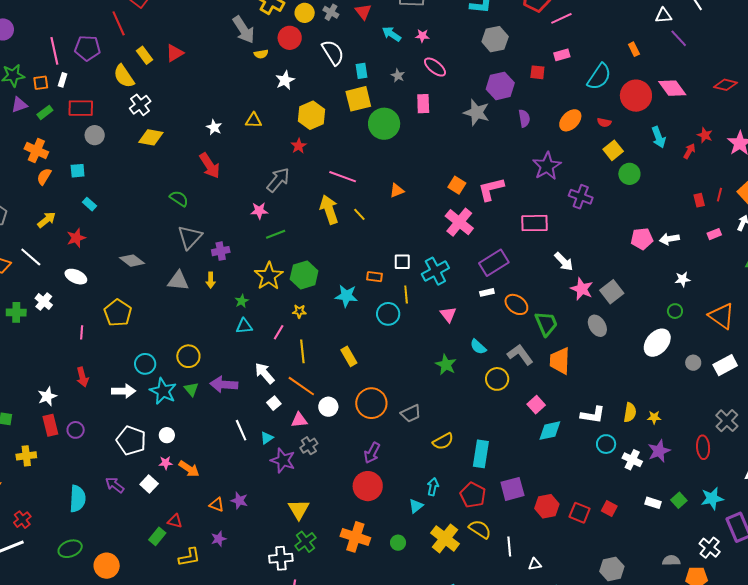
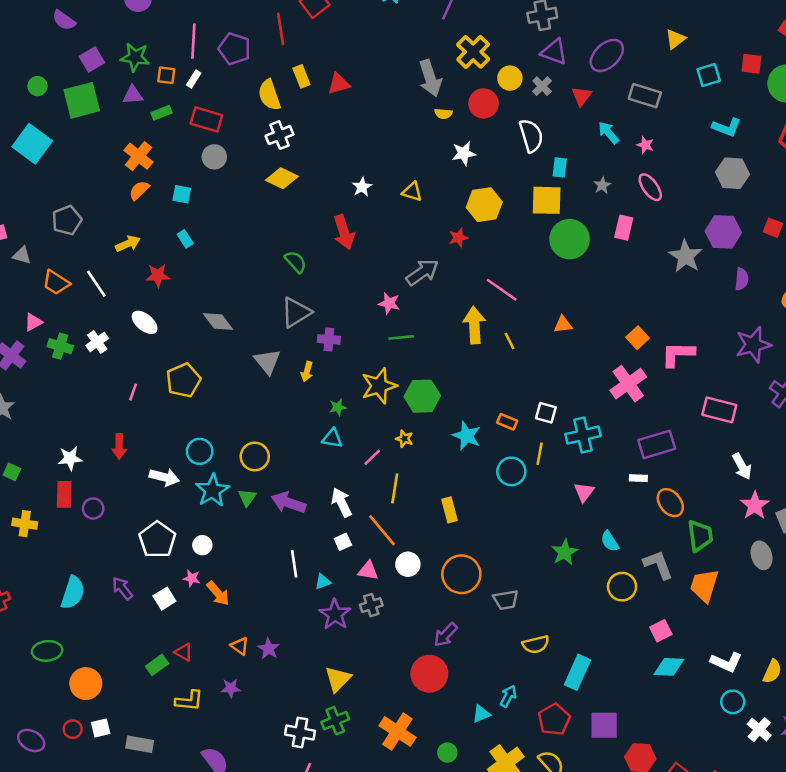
gray triangle: (178, 281) -> (267, 362), turned 30

